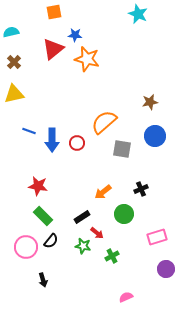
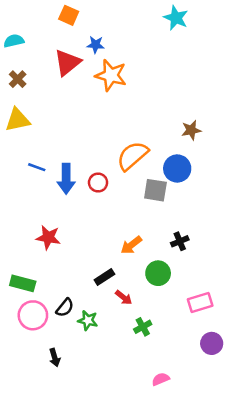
orange square: (54, 12) -> (69, 15), turned 35
blue circle: (155, 136) -> (177, 168), moved
green rectangle: (43, 216) -> (23, 283), moved, turned -30
green star: (83, 246) -> (88, 320), moved

